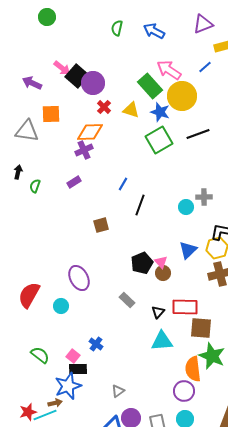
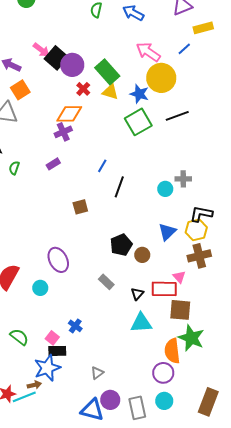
green rectangle: (150, 86) -> (107, 72), moved
orange square: (51, 114) -> (20, 90), moved, turned -30
pink triangle: (161, 262) -> (179, 277), moved

